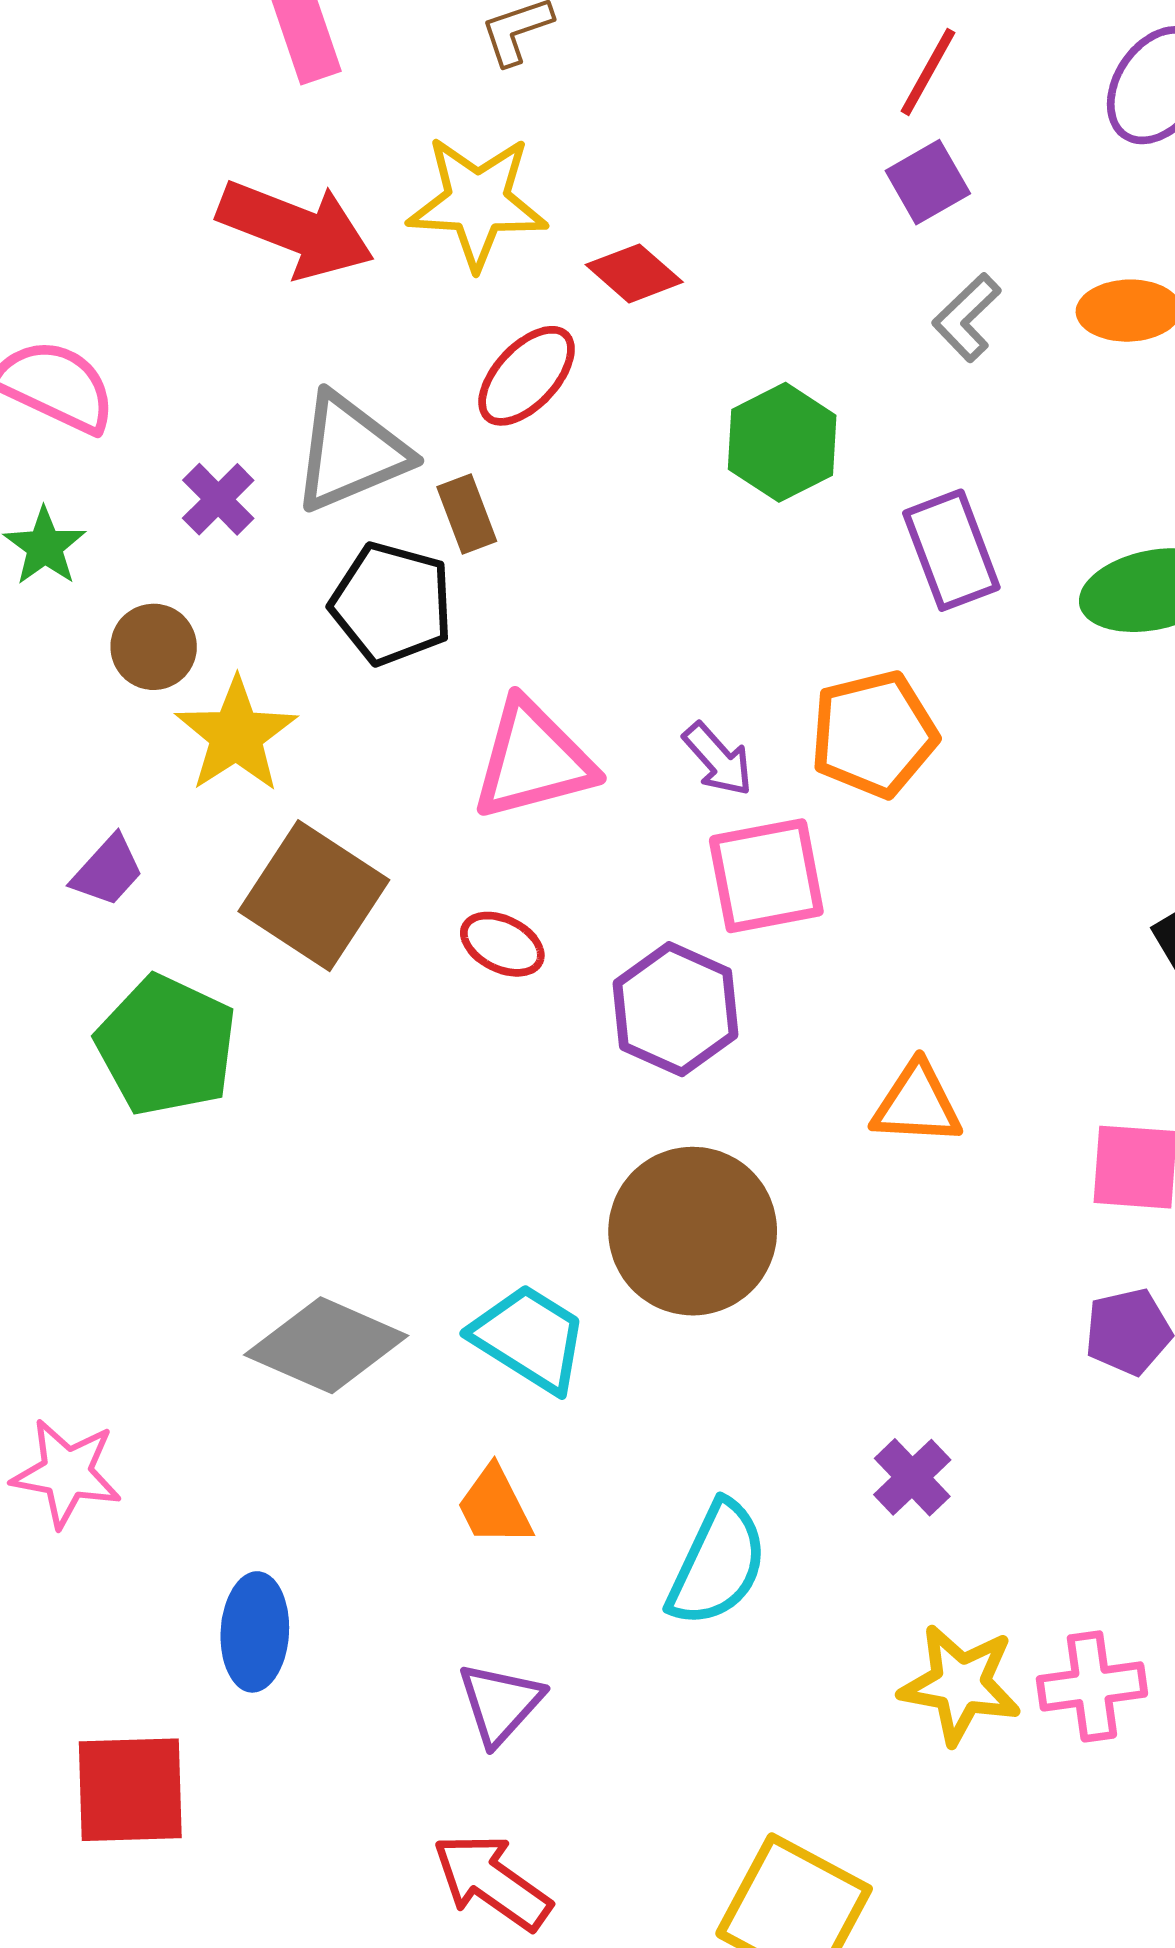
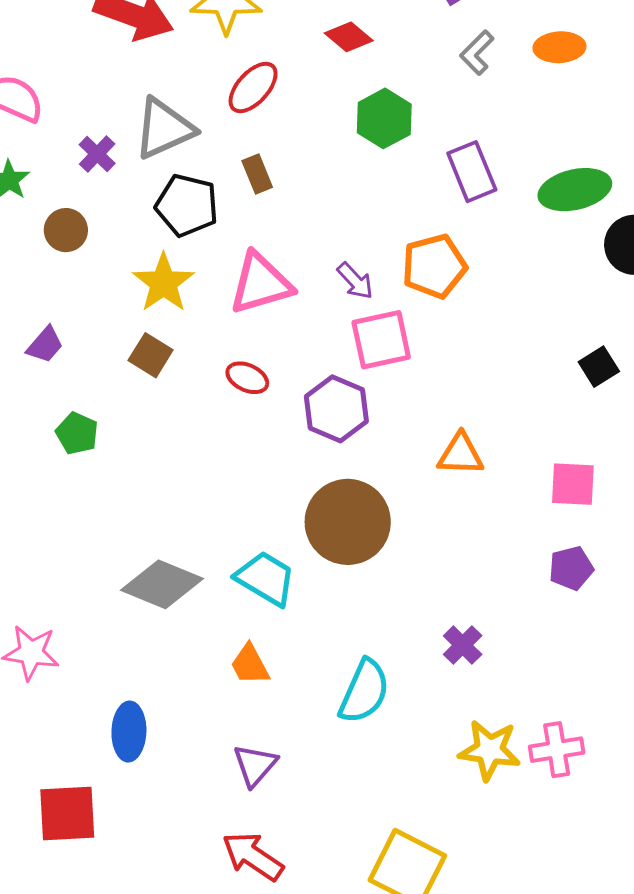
red diamond: (634, 273) -> (349, 37), moved
brown rectangle: (467, 514) -> (257, 174), moved
yellow star: (236, 735) -> (164, 283), moved
brown square: (314, 896) -> (151, 355), size x0.6
green pentagon: (167, 1045) -> (77, 433), size x0.6

